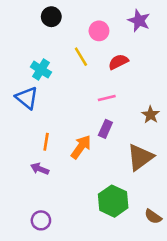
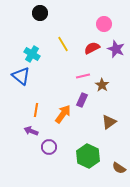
purple star: (139, 21) -> (116, 49), moved
pink circle: (99, 31) -> (104, 24), moved
brown star: (151, 115) -> (102, 85), moved
brown triangle: (140, 157) -> (109, 122), size x0.7
purple circle: (41, 220) -> (49, 147), moved

